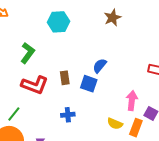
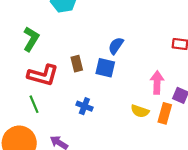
green line: (14, 114) -> (34, 104), moved, turned -56
blue cross: (68, 115) -> (84, 106), turned 32

